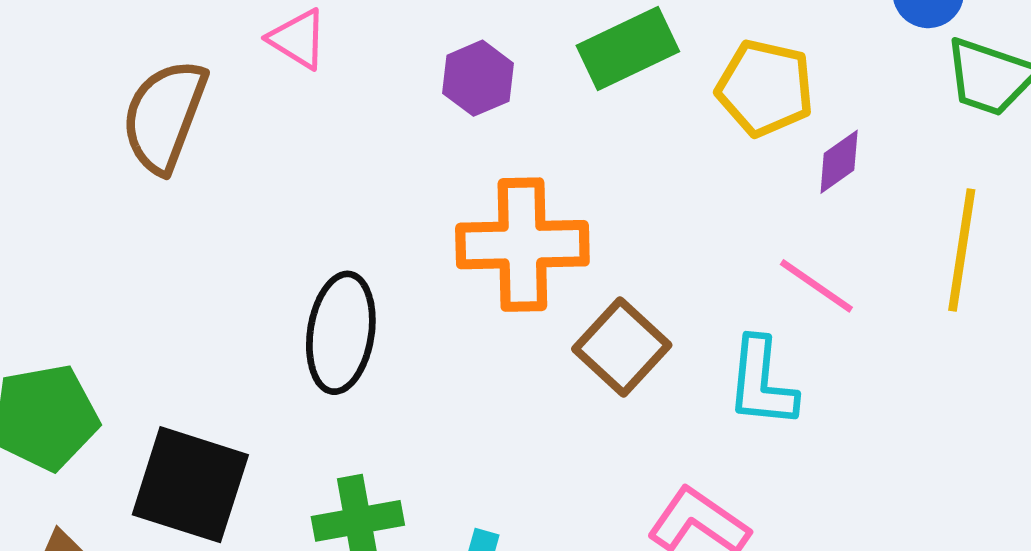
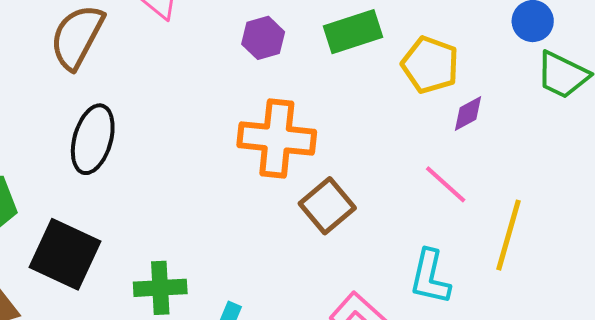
yellow line: (962, 250) -> (509, 235), moved
black ellipse: (341, 333) -> (93, 139), moved
cyan L-shape: (762, 383) -> (430, 277), moved

